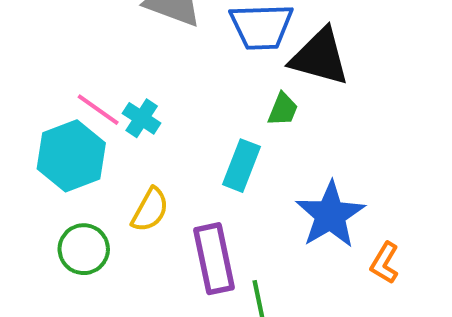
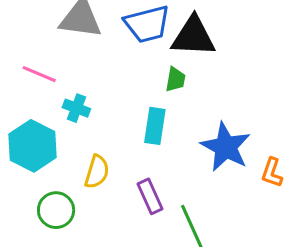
pink line: (98, 110) -> (39, 74), moved
purple rectangle: (214, 259) -> (150, 196), size x0.7

